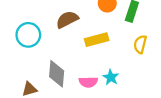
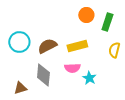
brown semicircle: (67, 20) -> (47, 46), moved
pink semicircle: (88, 82) -> (72, 68), moved

